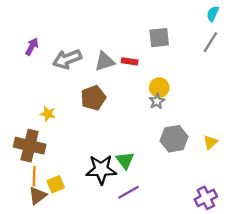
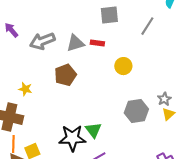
gray square: (159, 38) -> (109, 15), moved
gray line: (210, 42) -> (147, 26), moved
purple arrow: (32, 47) -> (11, 30), turned -70
gray star: (157, 101) -> (164, 99), moved

